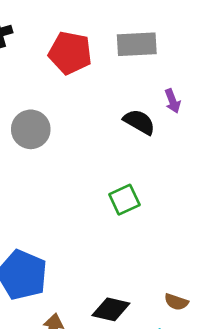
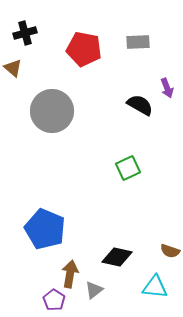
gray rectangle: (137, 44) -> (138, 42), size x0.7
gray circle: (31, 129) -> (52, 111), size x1.4

